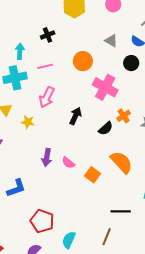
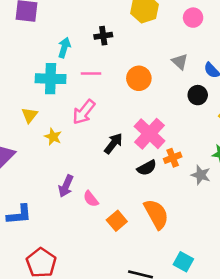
pink cross: (105, 87) -> (149, 134), moved

